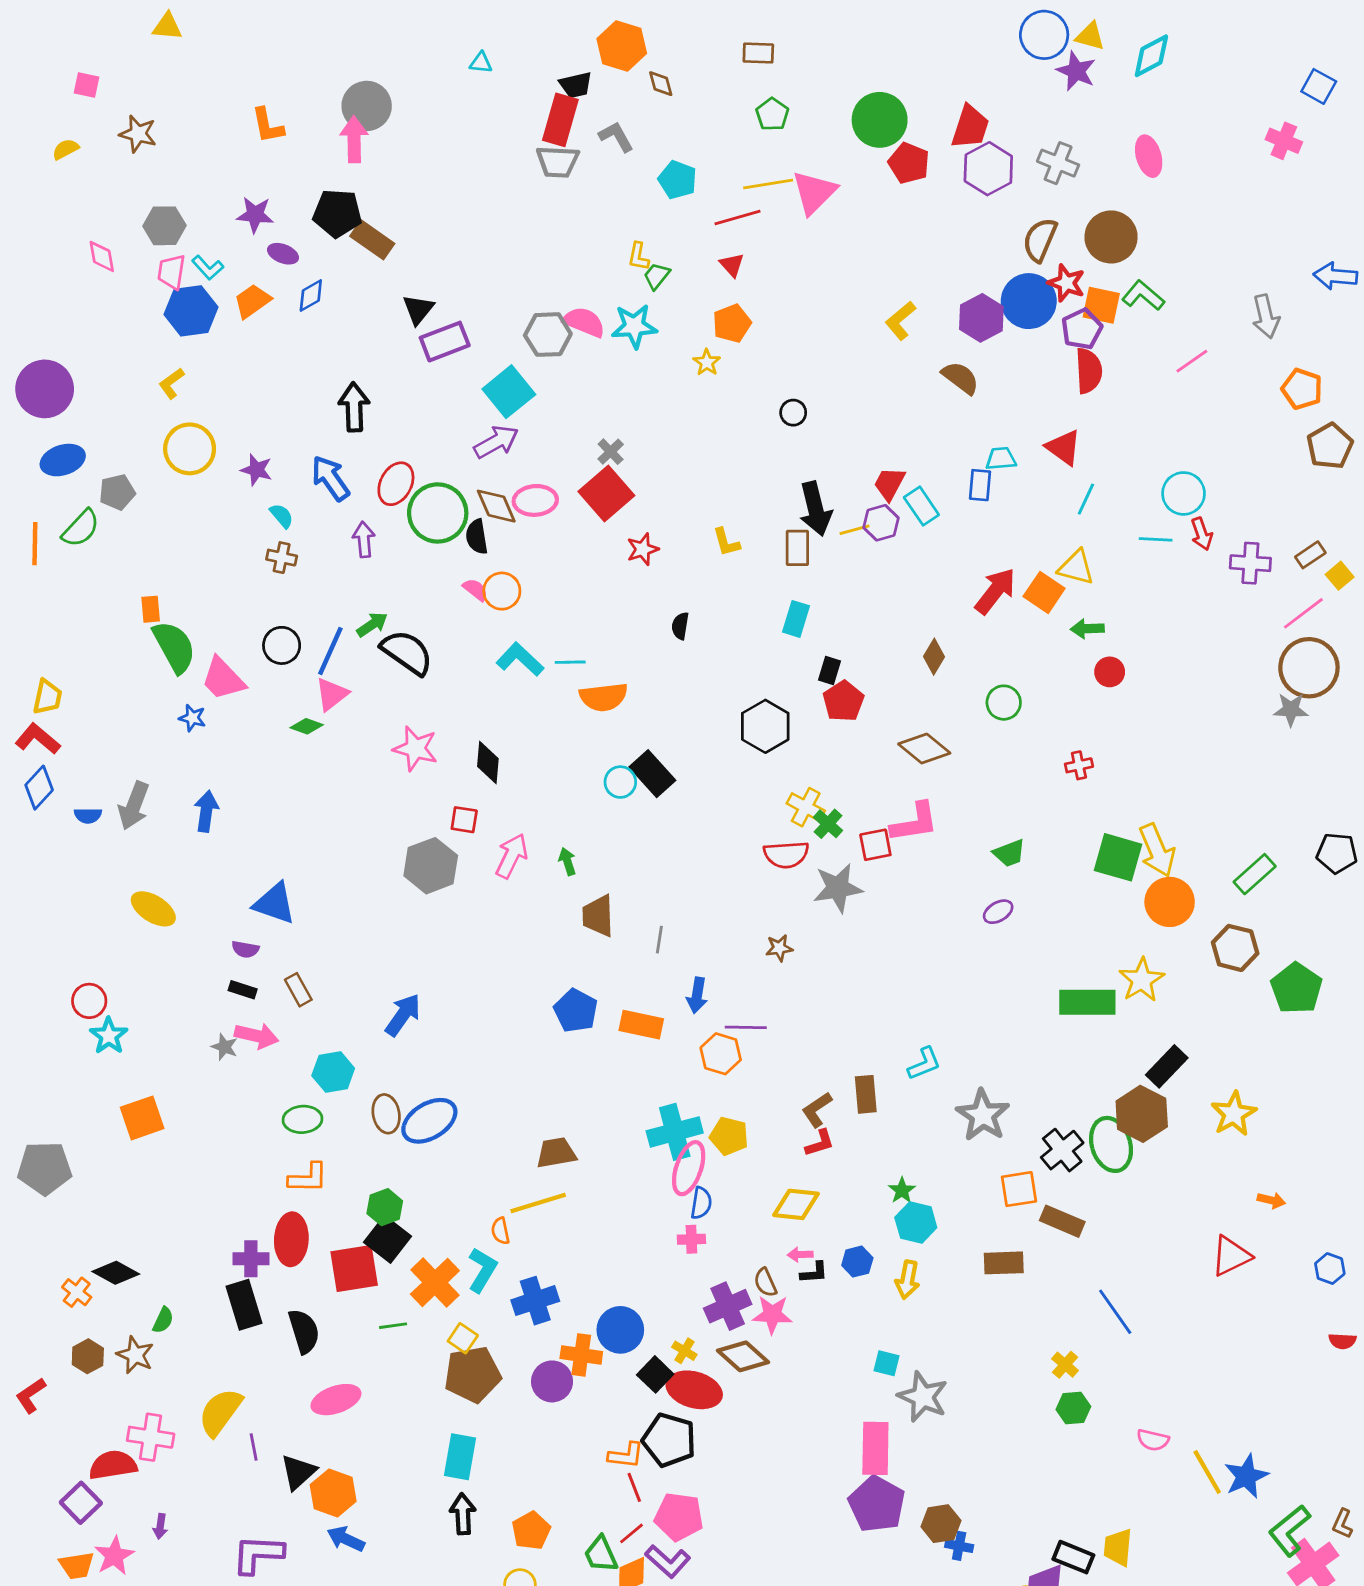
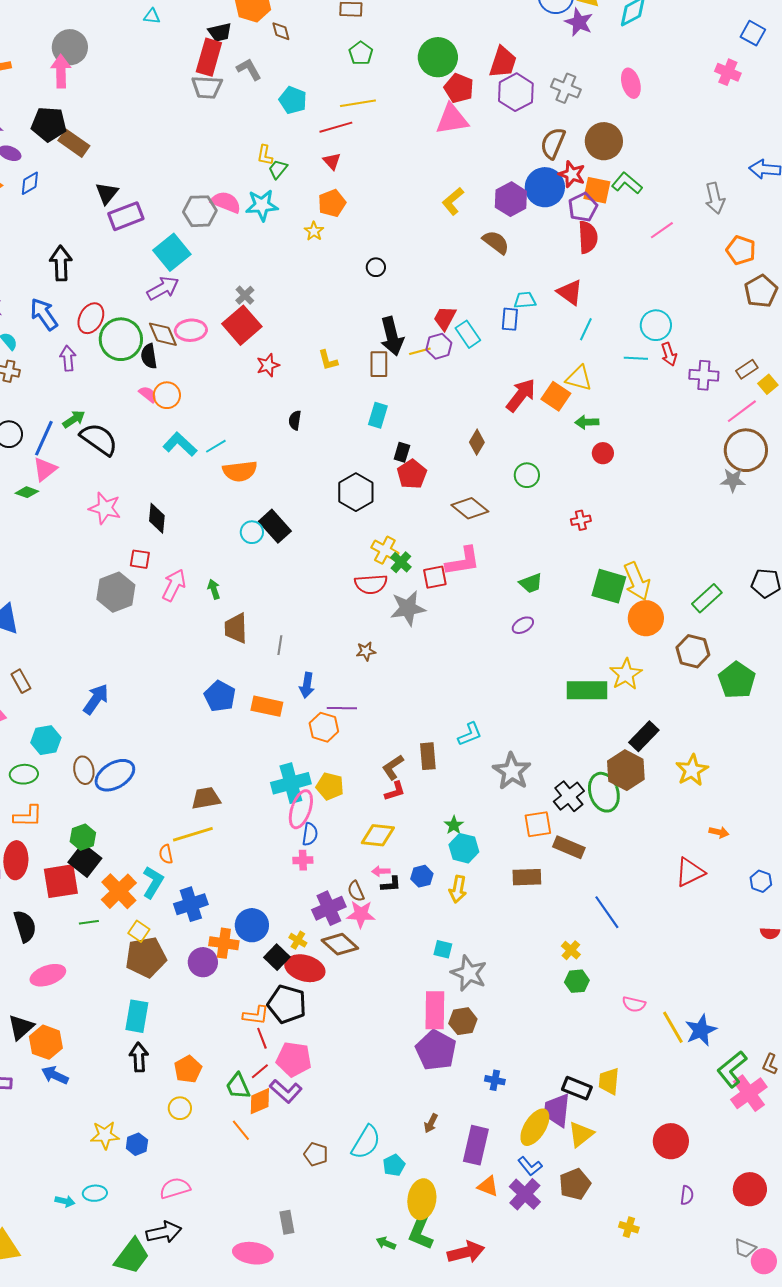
pink triangle: (814, 192) -> (452, 119), moved, turned 36
cyan line: (570, 662) -> (216, 446), turned -30
brown hexagon: (941, 1524) -> (463, 1021), moved

